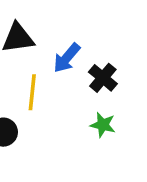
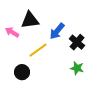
yellow line: (32, 92) -> (38, 50), turned 48

